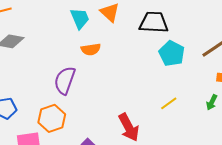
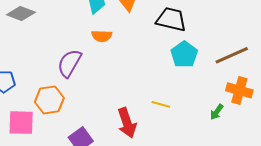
yellow line: (169, 103) -> (161, 104), moved, turned 42

